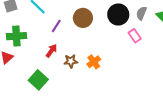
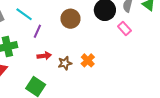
purple line: (56, 26) -> (37, 31), moved
red arrow: (51, 51) -> (44, 56), turned 56

